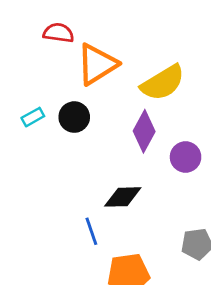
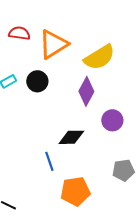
red semicircle: (59, 33) -> (19, 33), moved
purple circle: (186, 157) -> (112, 120), moved

